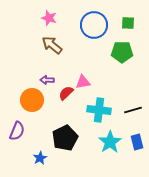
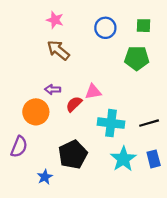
blue circle: (94, 25) -> (105, 28), size x0.7

